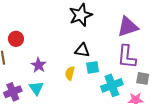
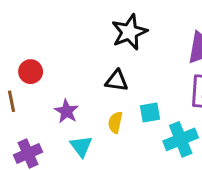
black triangle: (82, 50) -> (117, 81), moved
cyan triangle: (36, 88) -> (81, 146), moved

